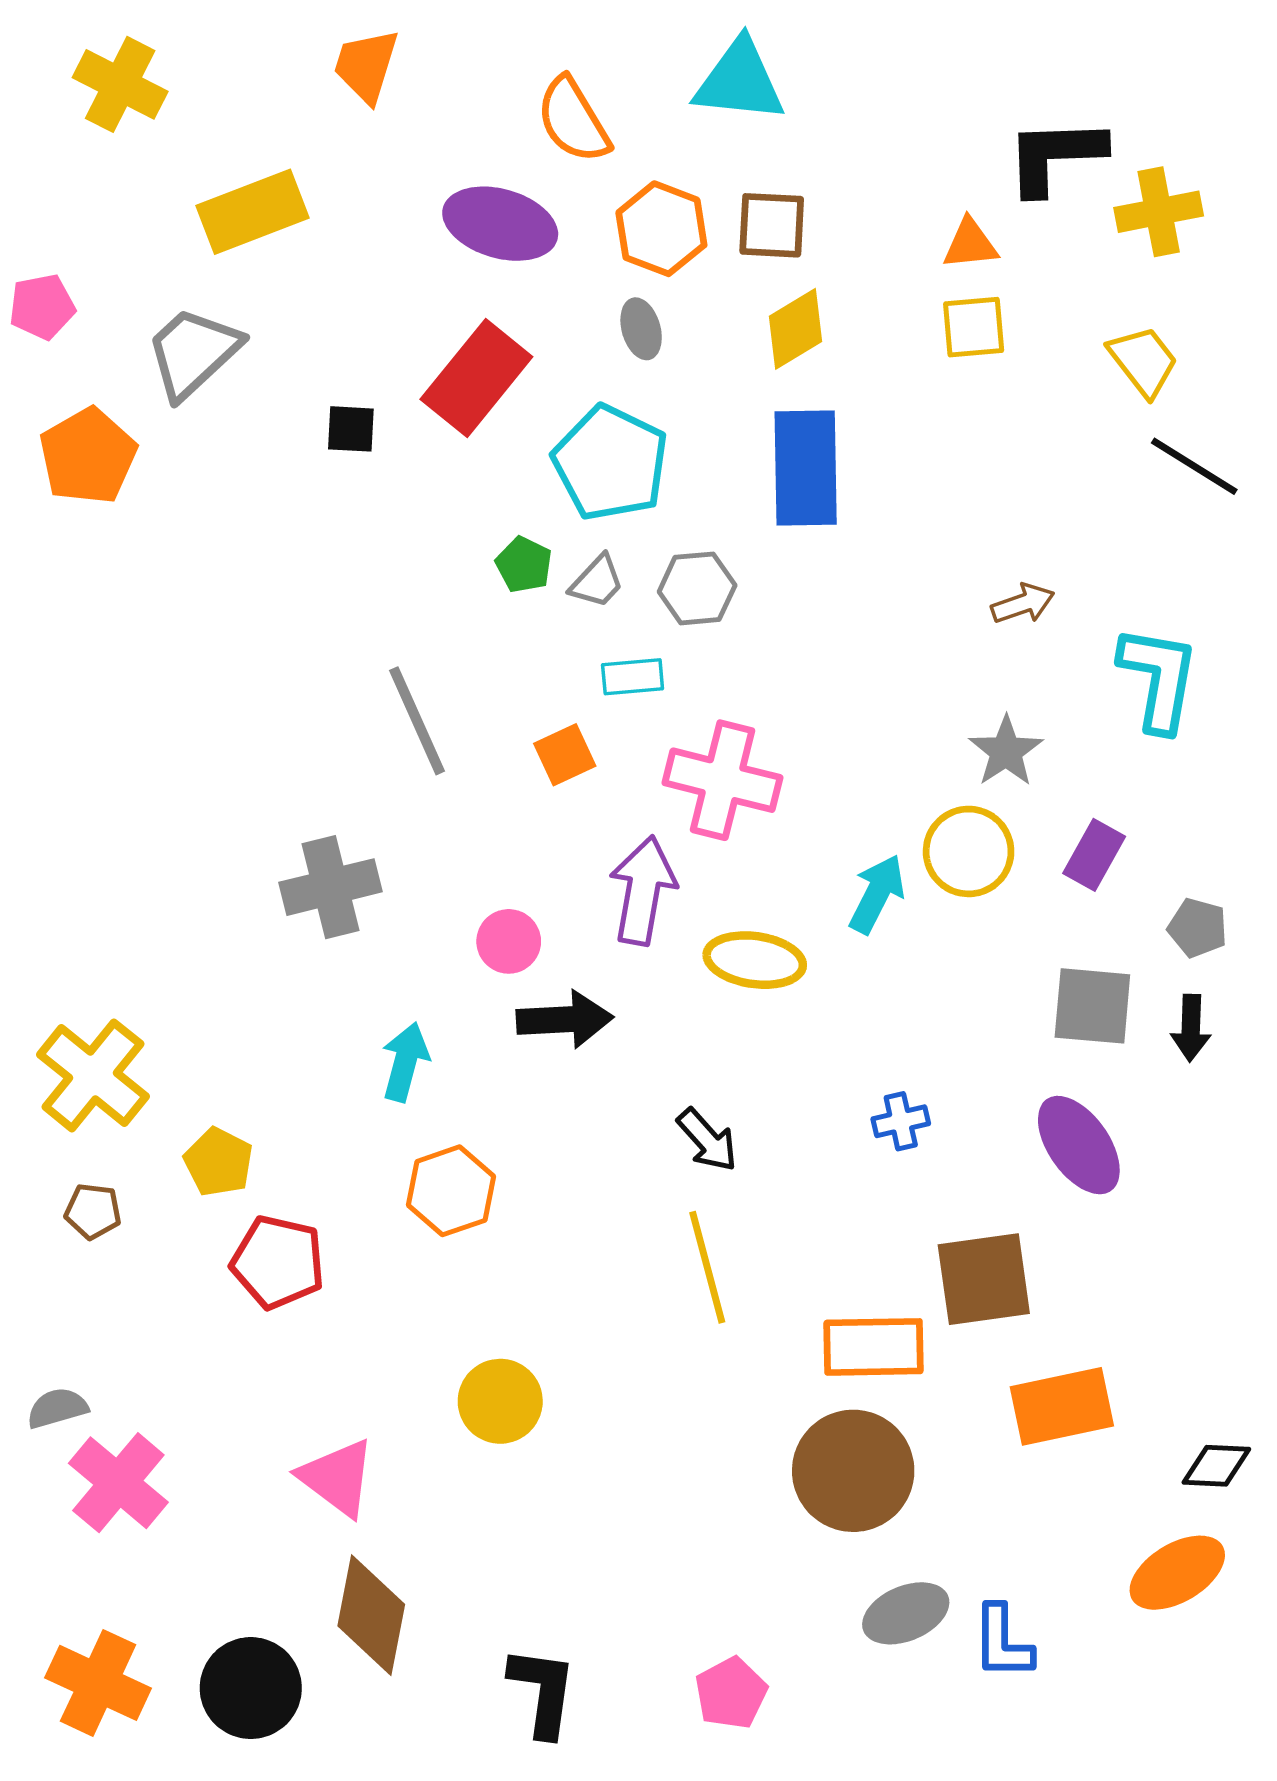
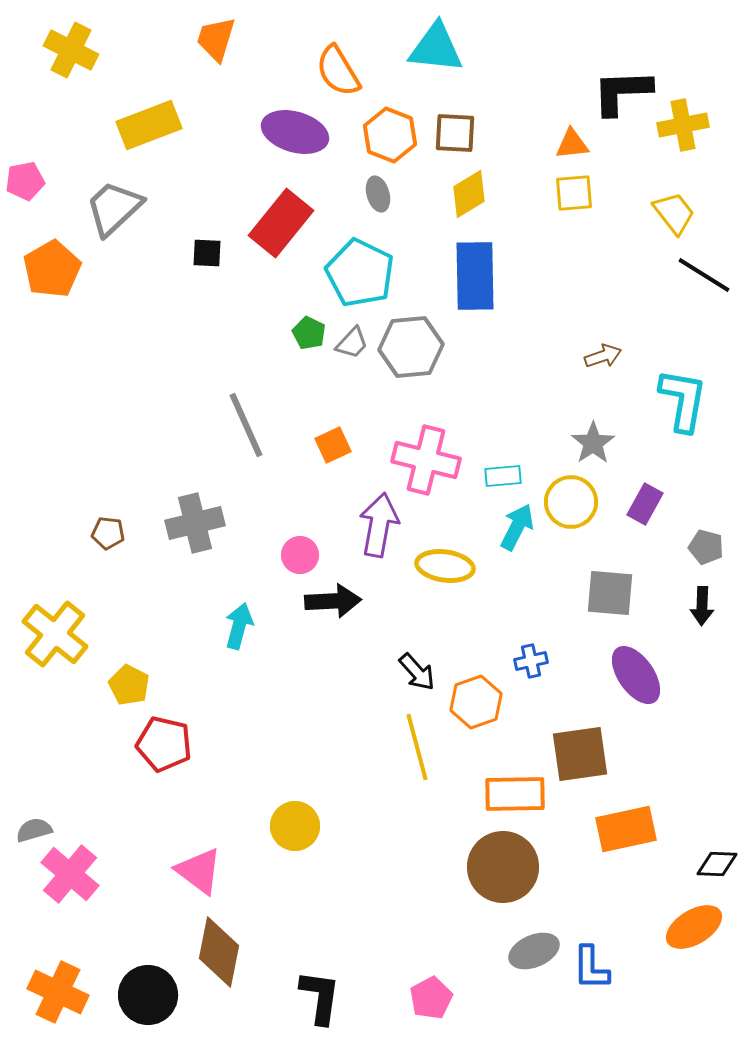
gray hexagon: (697, 588) -> (411, 347), size x1.4
cyan rectangle: (633, 677) -> (503, 476), moved
gray square: (1092, 1006) -> (610, 593), moved
orange hexagon: (451, 1191) -> (476, 702), moved
brown pentagon: (93, 1211) -> (108, 533), moved

